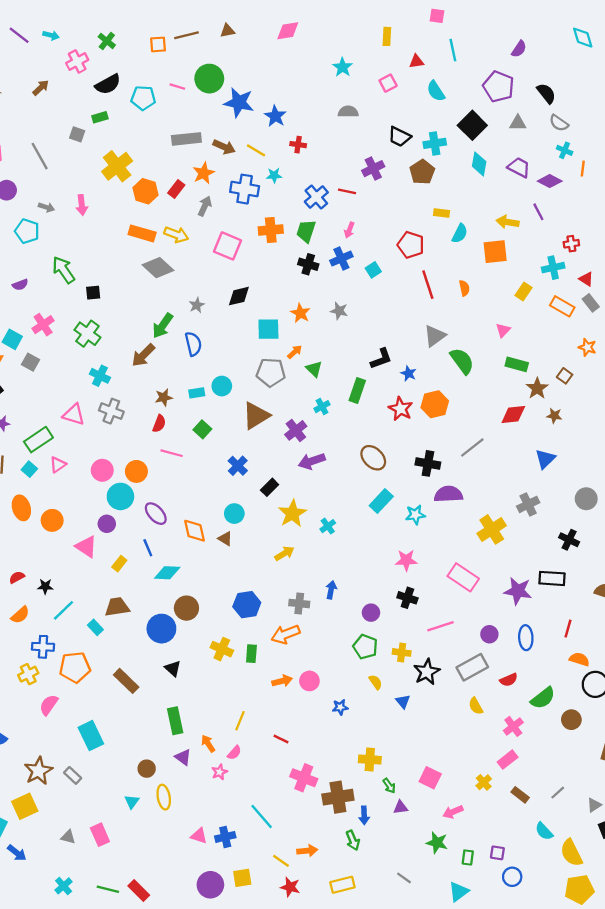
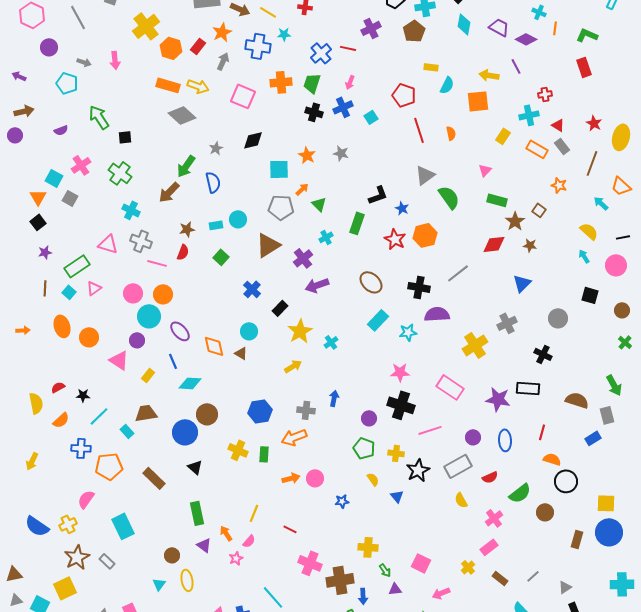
pink line: (172, 453) -> (157, 263), moved
black cross: (407, 598) -> (401, 405), size x1.5
yellow cross: (28, 674) -> (68, 524), moved

